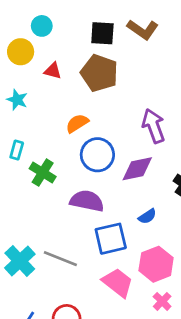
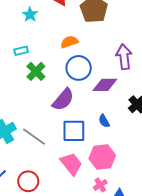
cyan rectangle: (17, 150) -> (21, 51), turned 48
purple semicircle: (87, 201) -> (63, 100), turned 105
blue semicircle: (147, 216) -> (104, 121), turned 80

